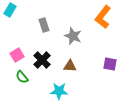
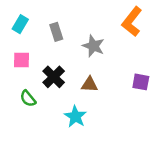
cyan rectangle: (10, 10) -> (20, 24), moved
pink square: (17, 55) -> (22, 60), moved, turned 32
cyan star: (59, 91) -> (75, 117), turned 30

